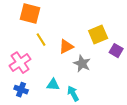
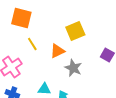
yellow square: (98, 35) -> (75, 31), moved

